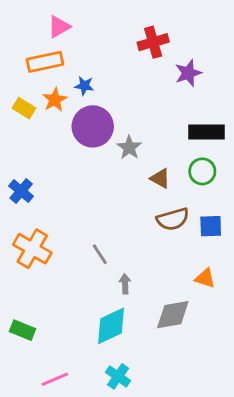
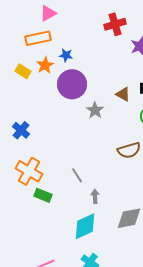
gray star: (129, 147) -> (95, 110), moved
brown triangle: (160, 178) -> (123, 94), moved
green rectangle: (22, 330) -> (43, 195), moved

